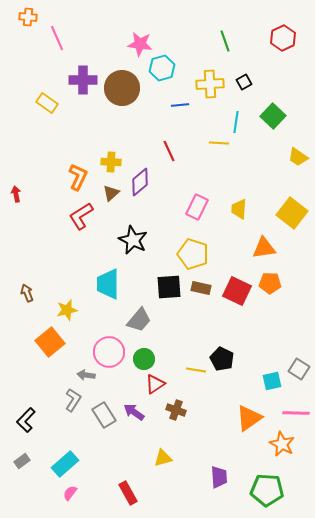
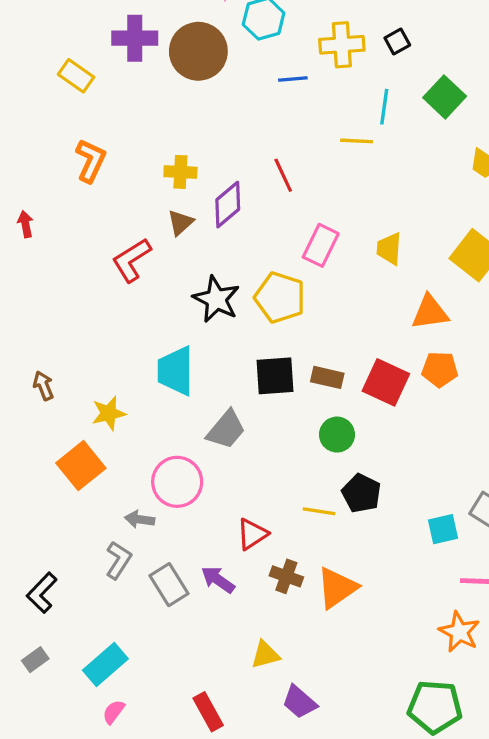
red line: (169, 151) -> (283, 175), moved
orange L-shape: (78, 177) -> (91, 161), moved
yellow pentagon: (193, 254) -> (280, 298), moved
green circle: (144, 359) -> (337, 435), moved
orange triangle: (249, 418) -> (337, 588), moved
purple trapezoid: (219, 477) -> (299, 702), moved, turned 135

